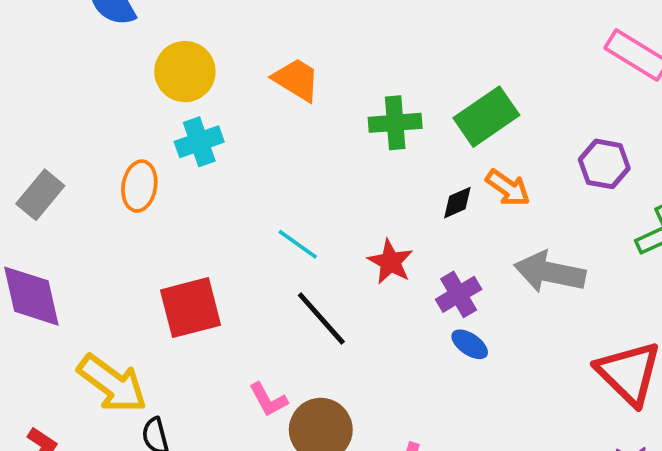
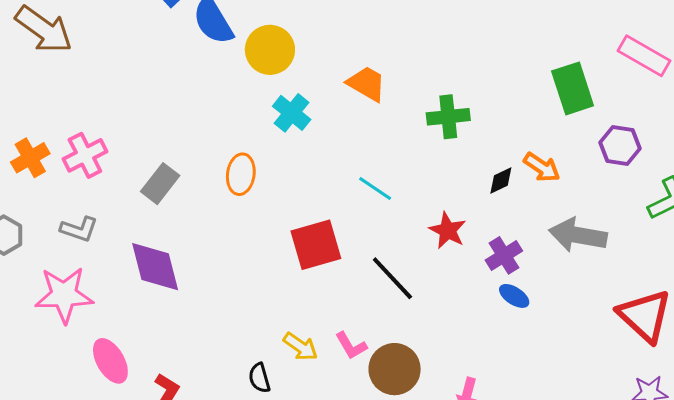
yellow circle: (185, 72) -> (270, 50), moved
green rectangle: (486, 117) -> (573, 88), moved, turned -72
cyan cross: (199, 142) -> (292, 113), moved, turned -30
cyan line: (298, 244) -> (375, 188), moved
red square: (191, 308) -> (316, 245), moved
yellow arrow: (112, 384) -> (301, 347), moved, size x0.6

